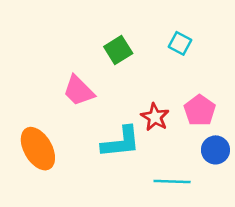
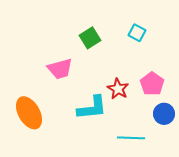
pink trapezoid: (79, 91) -> (60, 69), turned -60

